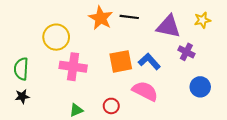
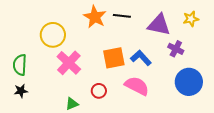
pink cross: (73, 67) -> (69, 63), turned 35
blue circle: (200, 87) -> (189, 82), size x1.4
red circle: (111, 106) -> (99, 91), moved

